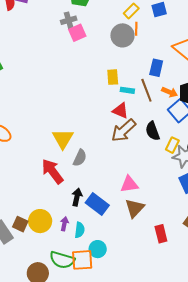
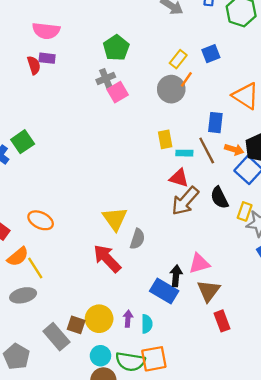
orange line: (136, 29) -> (186, 79), turned 40
black arrow: (77, 197) -> (176, 276), moved
red rectangle: (161, 234) -> (222, 321), moved
cyan circle: (98, 249) -> (100, 356), moved

